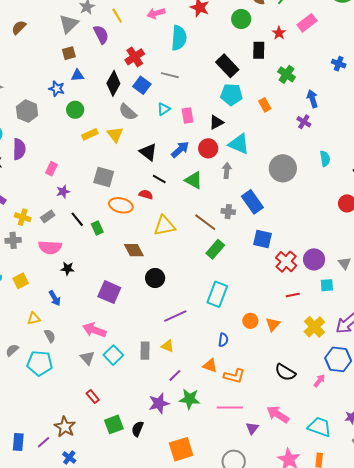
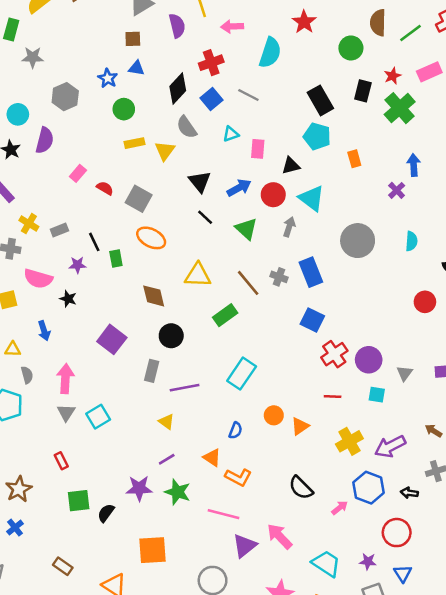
pink arrow: (156, 13) -> (232, 26), moved
green cross: (287, 74) -> (400, 108), moved, size x1.4
purple star: (63, 192) -> (78, 265), moved
red semicircle: (146, 195) -> (105, 188), moved
pink semicircle: (50, 247) -> (38, 279), moved
green rectangle: (215, 249) -> (225, 315), moved
pink arrow: (94, 330) -> (65, 379), moved, turned 60
gray rectangle: (145, 351) -> (152, 371), moved
purple triangle: (252, 428) -> (245, 546), size x1.5

